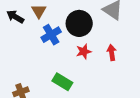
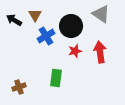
red arrow: (112, 53) -> (100, 52), size x1.5
green rectangle: (62, 82) -> (56, 78), turned 66

